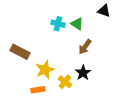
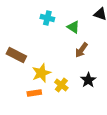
cyan cross: (58, 24) -> (47, 18), moved
black star: (83, 73) -> (88, 80), moved

